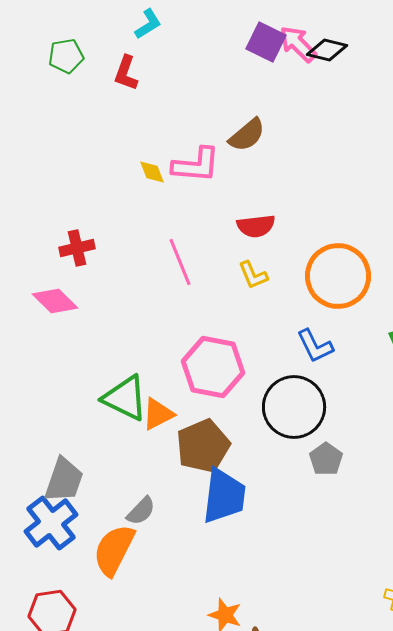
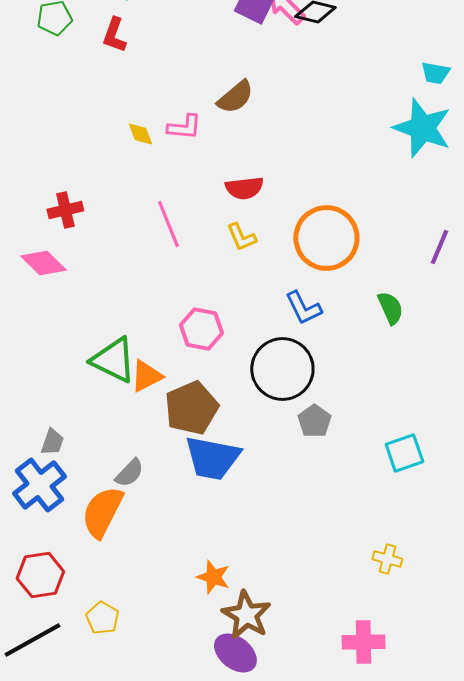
pink L-shape: (196, 165) -> (184, 127), size x0.7
pink hexagon: (213, 367) -> (201, 329), size x0.7
gray trapezoid: (64, 480) -> (52, 442), size x0.6
blue trapezoid: (224, 496) -> (212, 458), turned 94

